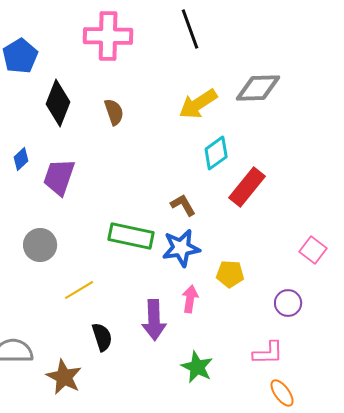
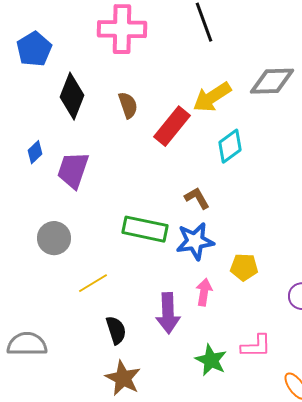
red rectangle: (247, 187) -> (172, 126), moved
pink L-shape: (268, 353) -> (256, 346), moved
brown star: (64, 377) -> (123, 378), moved

